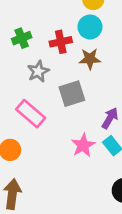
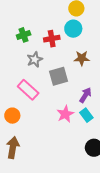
brown star: (90, 59) -> (82, 58), moved

